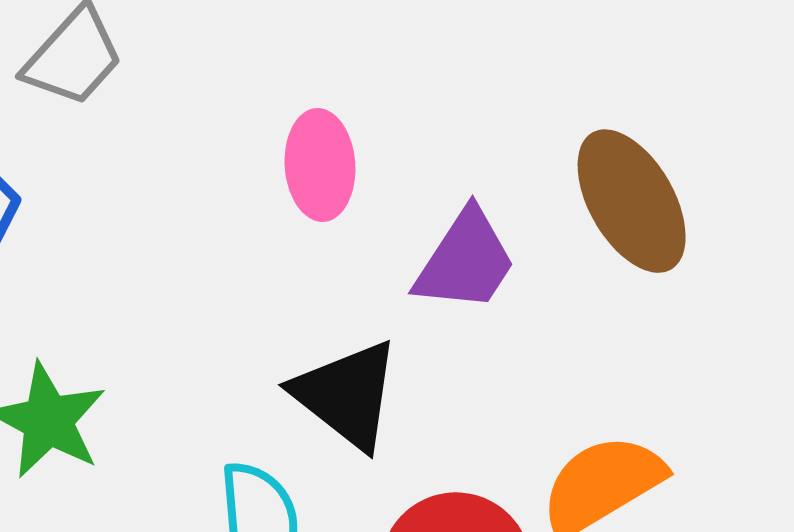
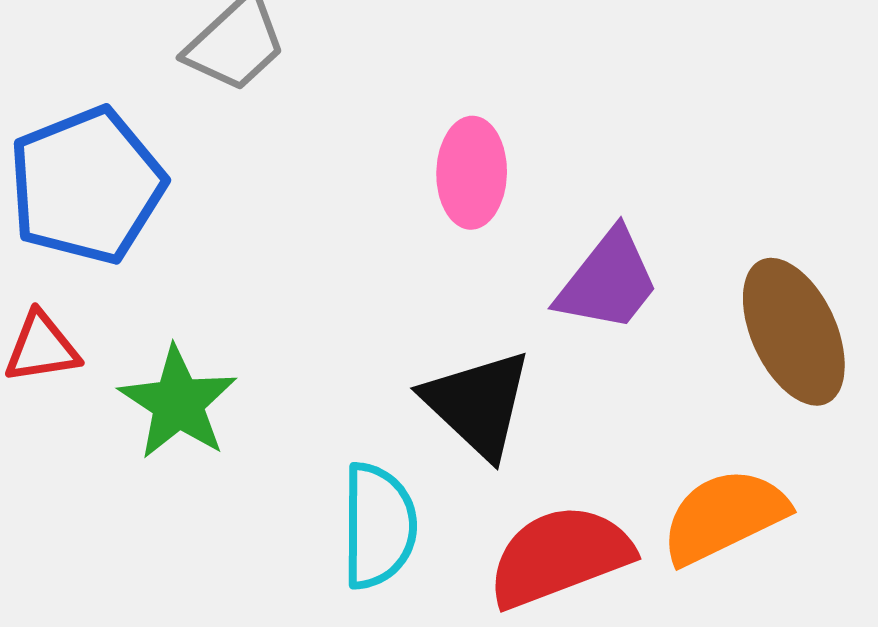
brown ellipse: (632, 201) -> (794, 332), moved

